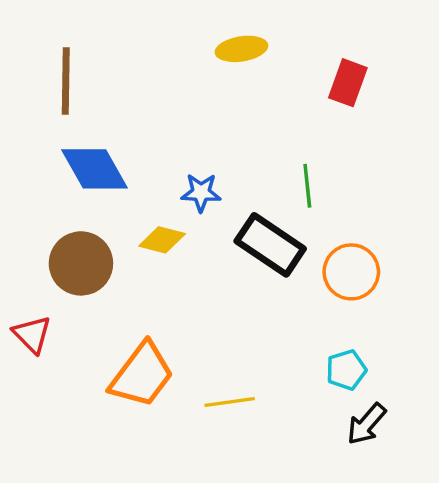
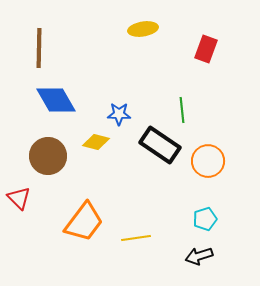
black arrow: (366, 424) -> (199, 256), moved, turned 32

